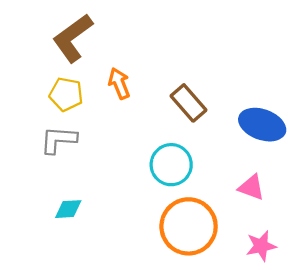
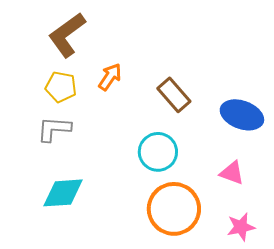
orange arrow: (119, 83) -> (110, 77), turned 56
cyan diamond: (68, 209) -> (63, 193), size x1.6

